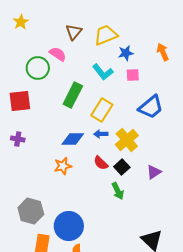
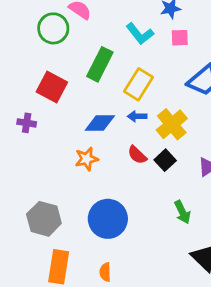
red square: (20, 101) -> (52, 87), moved, turned 35
green arrow: (118, 191) -> (182, 212), moved
blue circle: (69, 226) -> (108, 219), moved

